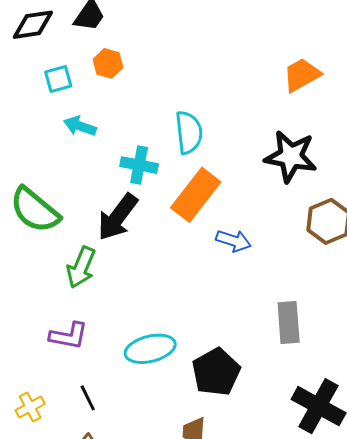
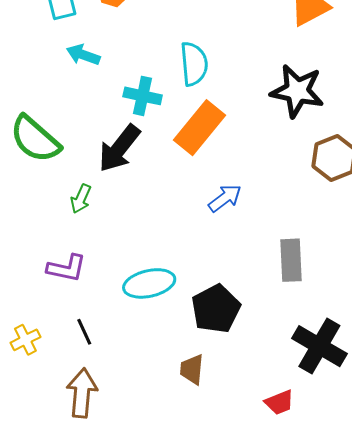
blue arrow: (234, 241) -> (225, 198), moved, turned -56
green arrow: (81, 267) -> (81, 199), size x0.7

